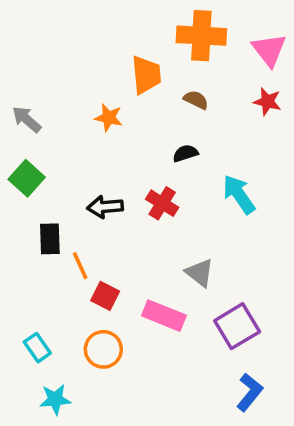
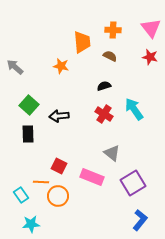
orange cross: (201, 36) -> (113, 30), moved, size x0.6
green square: (27, 178) -> (29, 105), moved
red cross: (162, 203) -> (104, 114), moved
orange line: (80, 266) -> (41, 182), moved, turned -63

